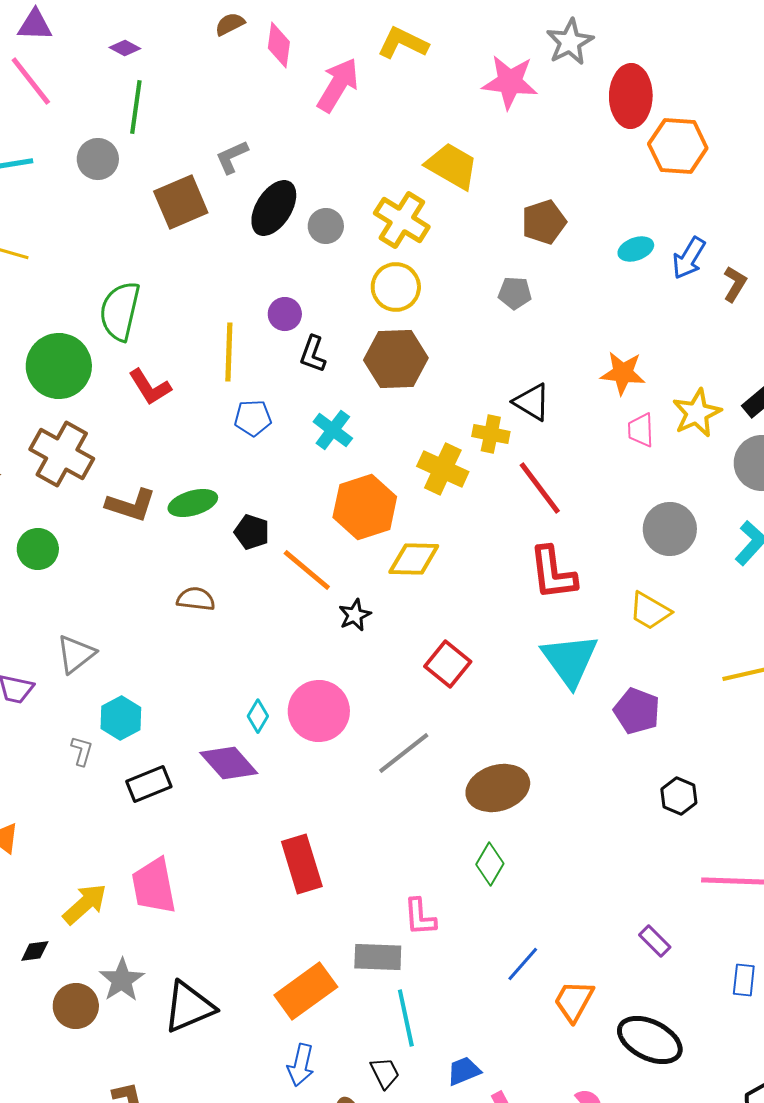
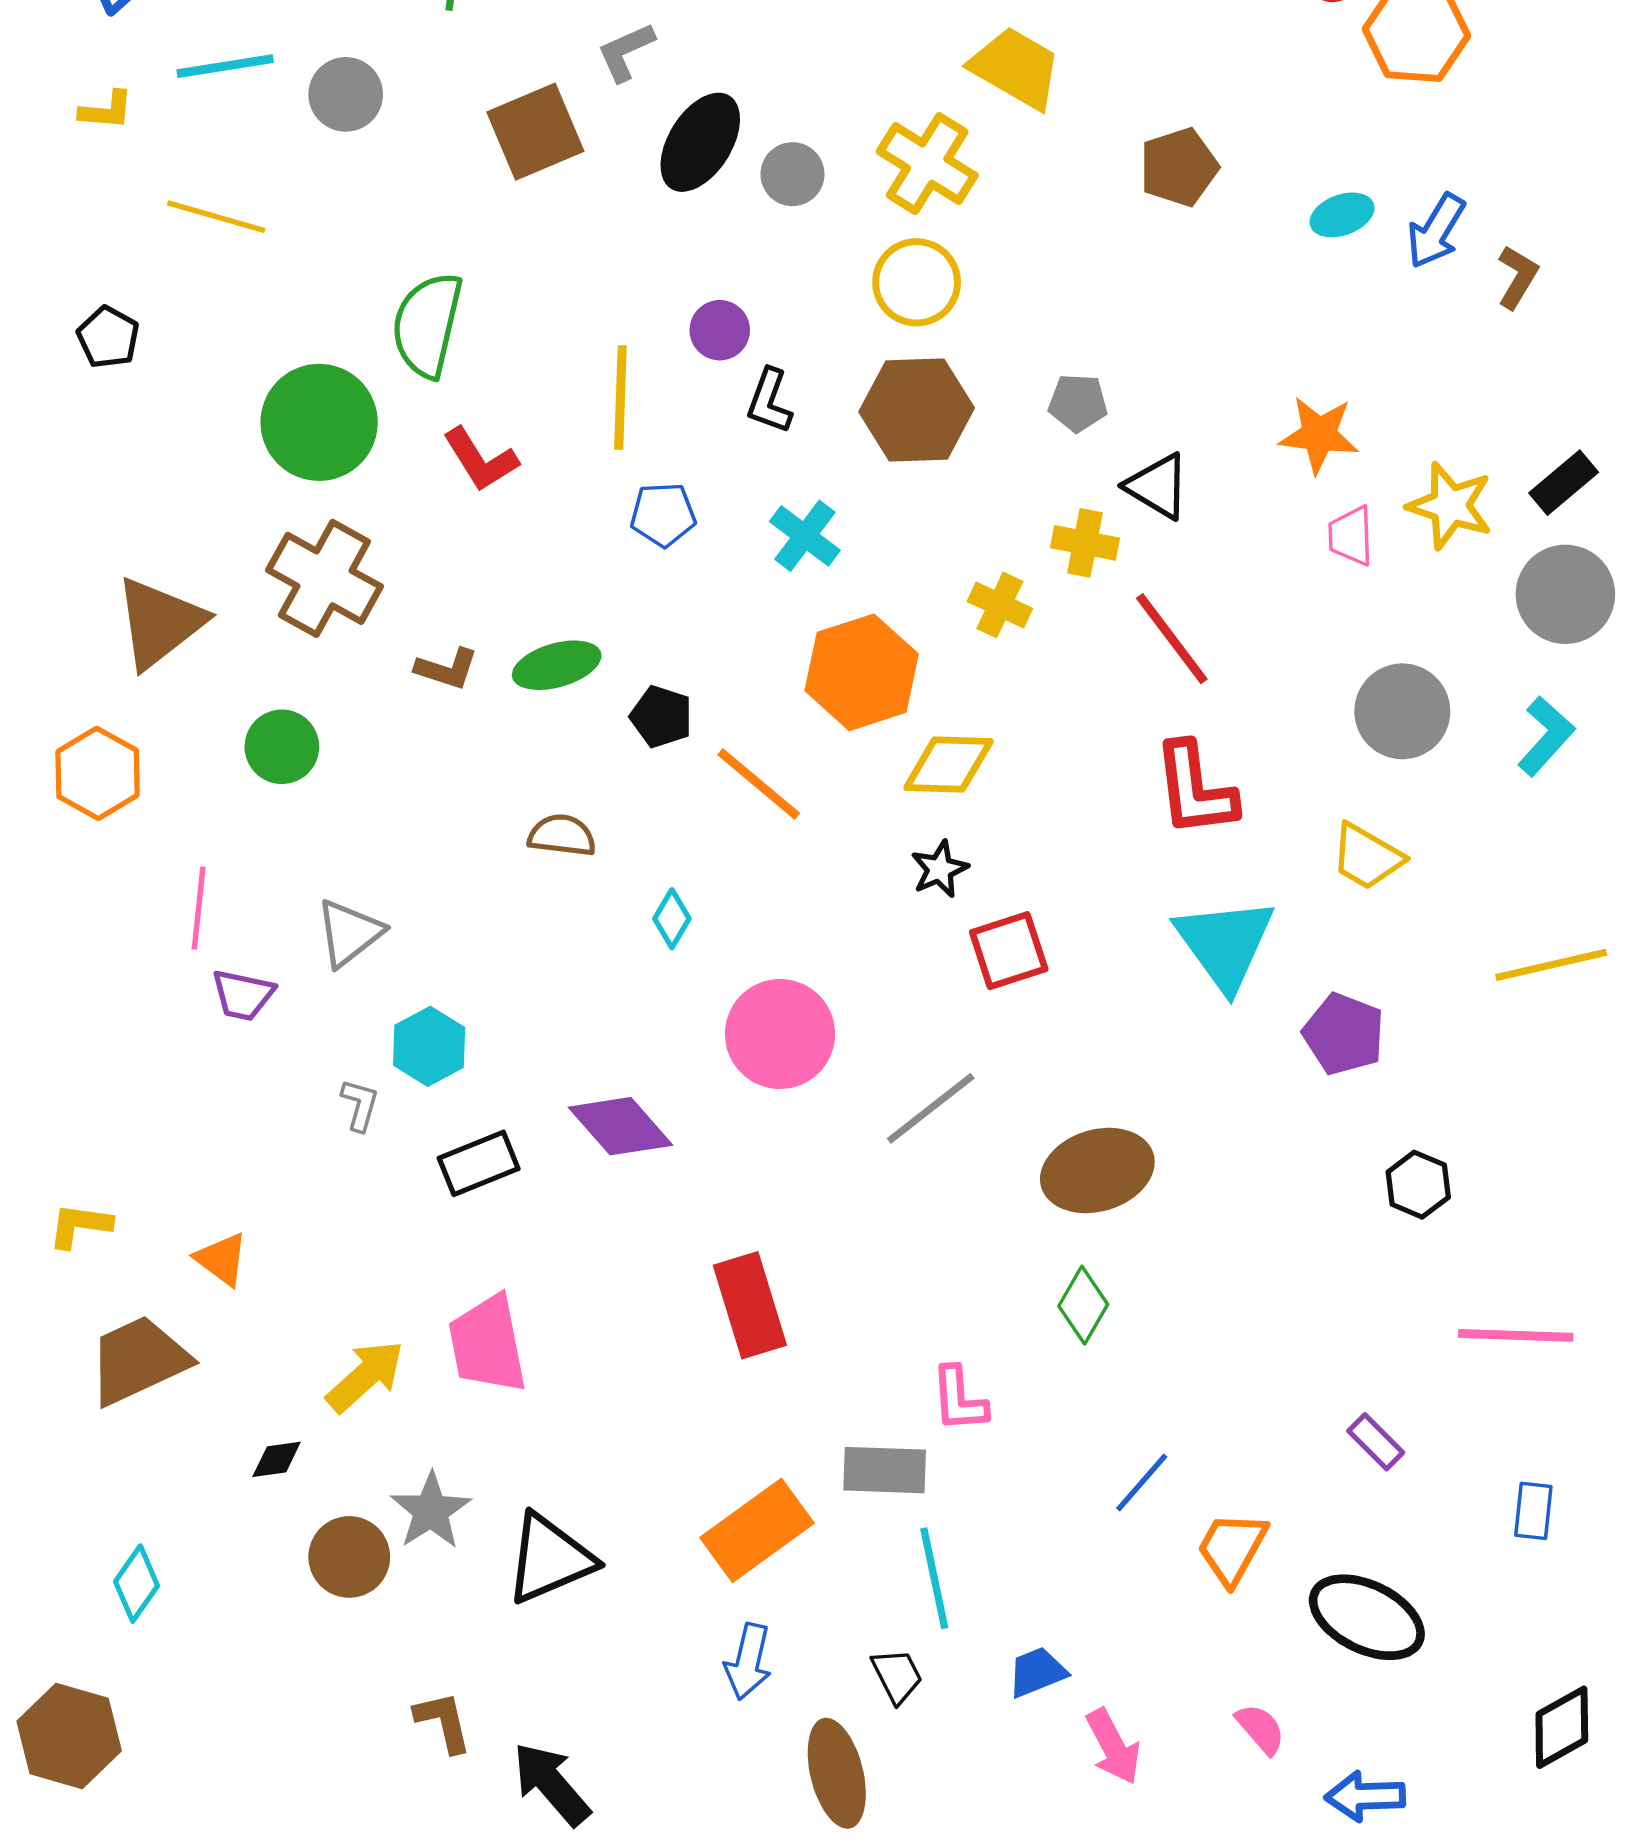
gray circle: (98, 159) -> (346, 94), moved
gray pentagon: (515, 293) -> (1078, 403), moved
yellow star: (697, 413) -> (1450, 506), turned -30
yellow cross: (443, 469) -> (1000, 605), size x0.7
brown L-shape: (131, 505) -> (447, 669), size x0.7
black star: (355, 615) -> (940, 869), moved
red square: (448, 664) -> (1009, 951), turned 33
cyan diamond: (258, 716) -> (672, 919), moved

